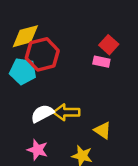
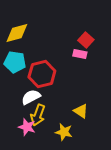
red hexagon: (42, 54) -> (42, 74), moved
yellow arrow: (66, 112) -> (38, 115), moved, turned -70

